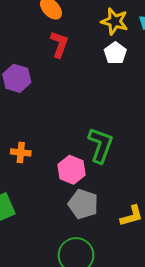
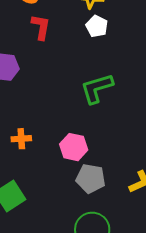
green L-shape: (100, 145) -> (97, 88), moved, turned -117

